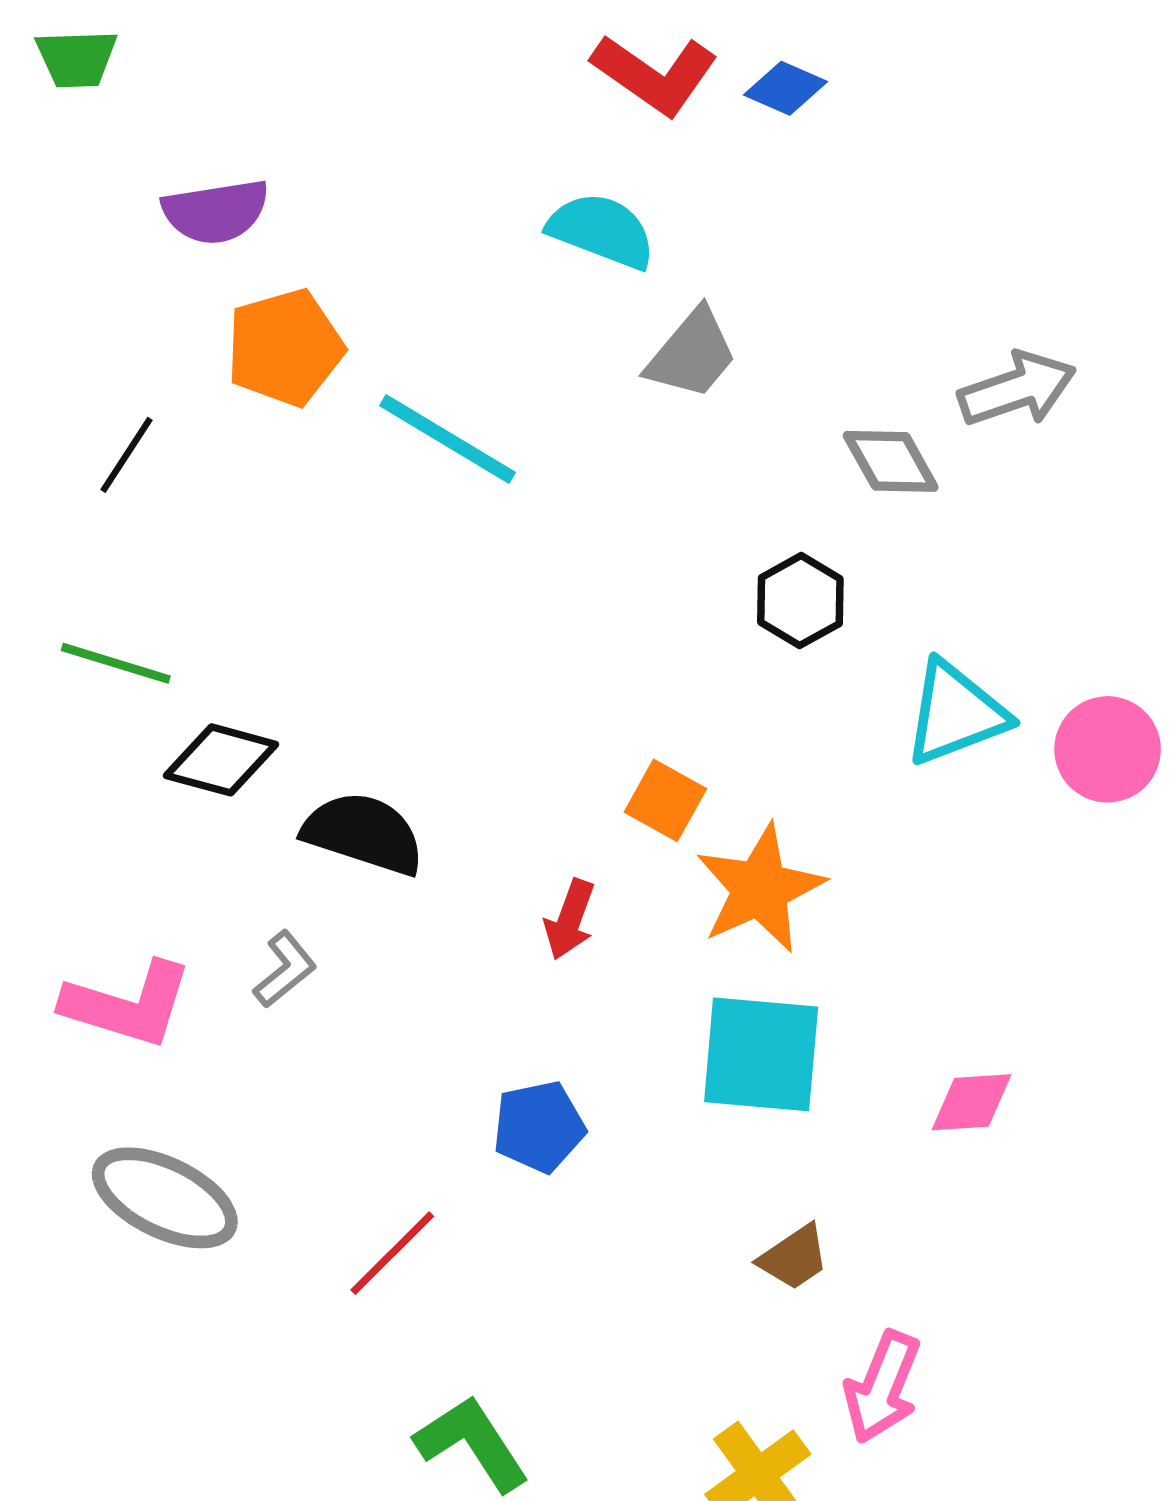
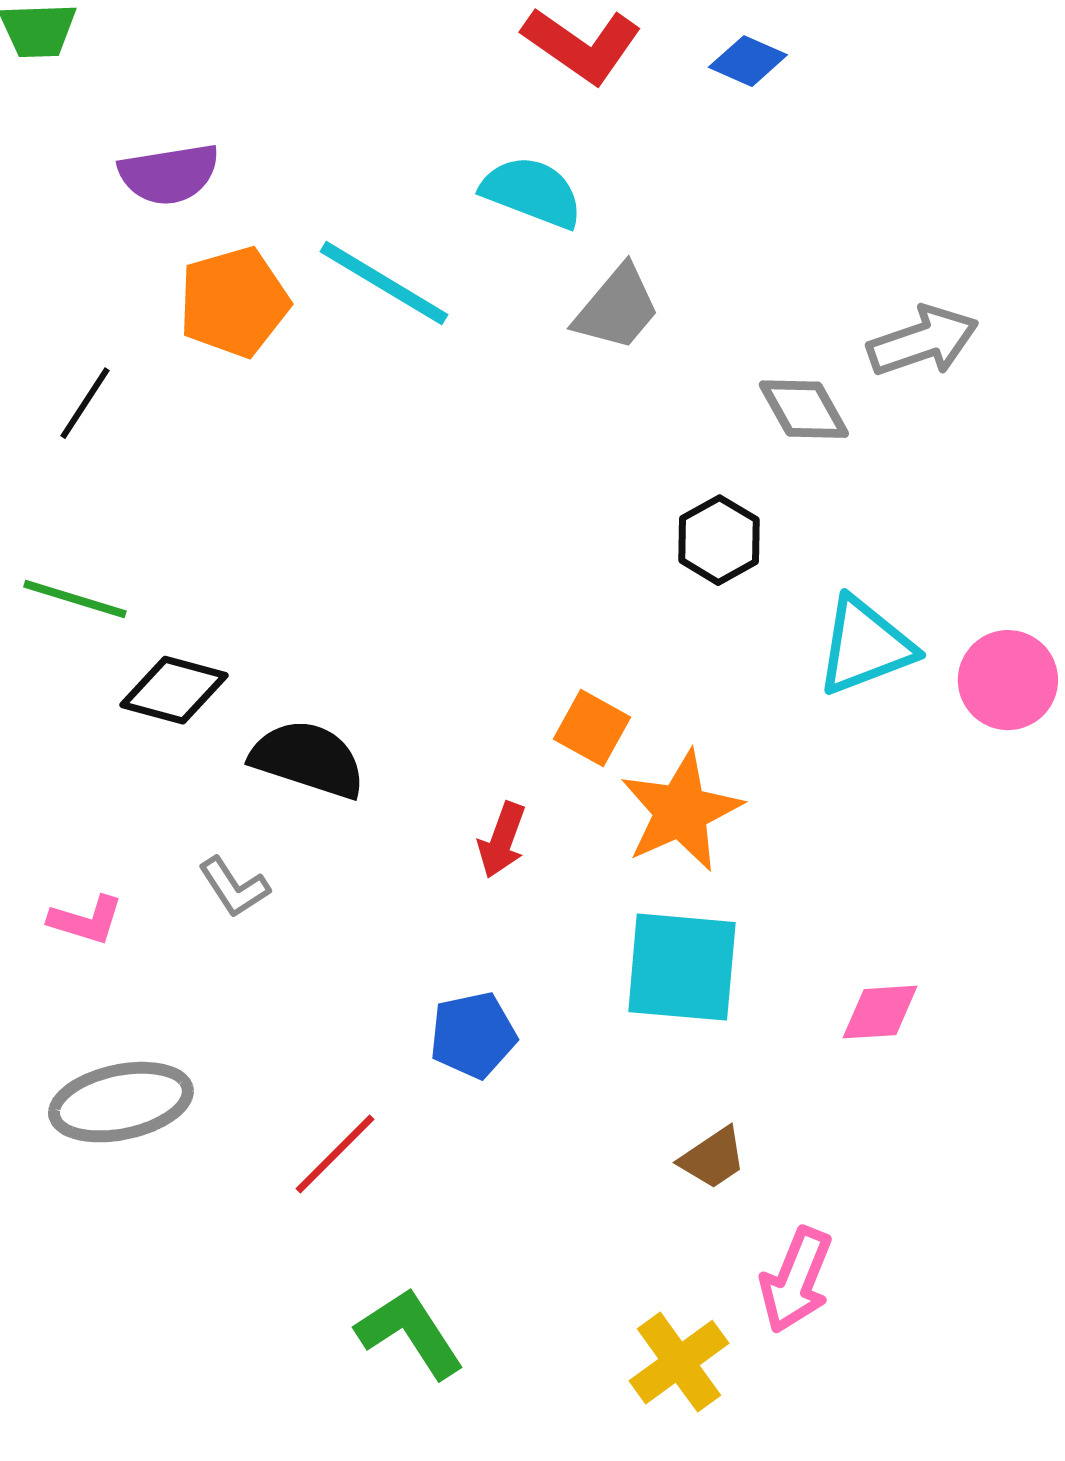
blue diamond: (785, 88) -> (748, 61), moved
cyan line: (447, 439) -> (384, 283), moved
gray L-shape: (285, 969) -> (234, 887), turned 96
pink L-shape: (128, 1004) -> (86, 920), size x0.6
gray ellipse: (165, 1198) -> (121, 1102), turned -38

